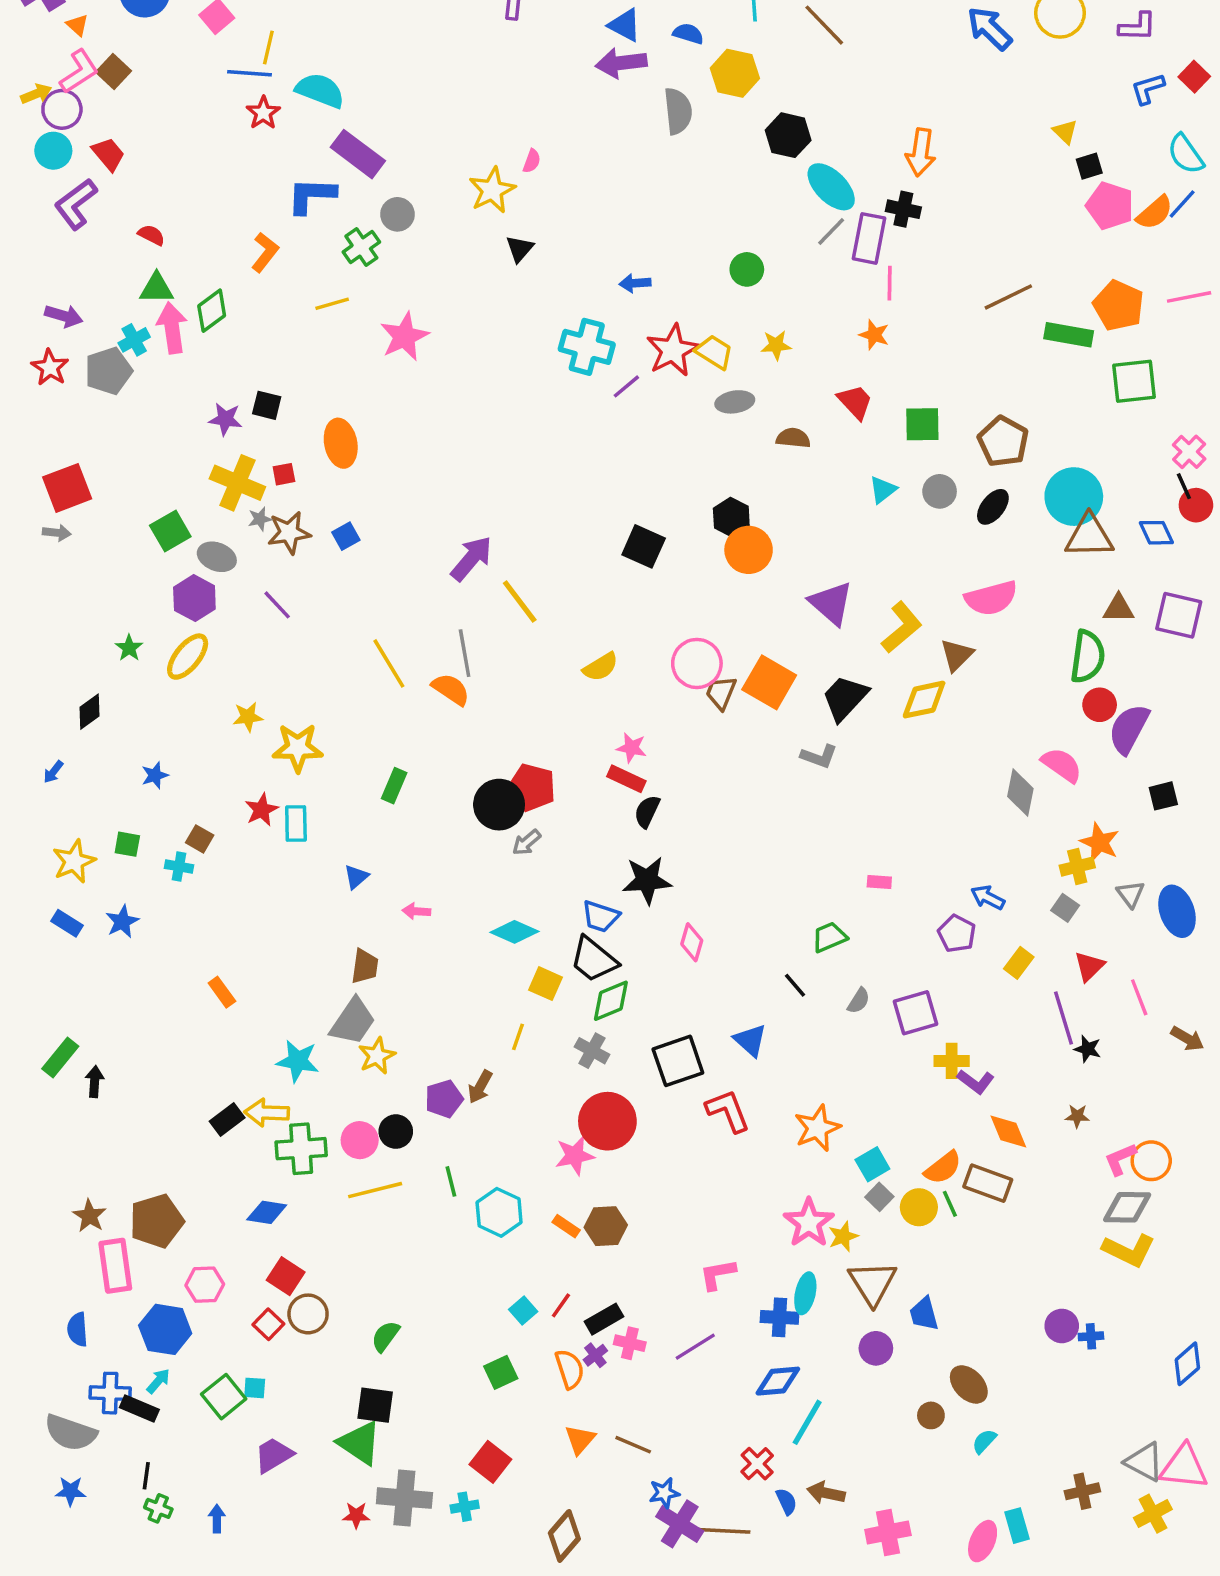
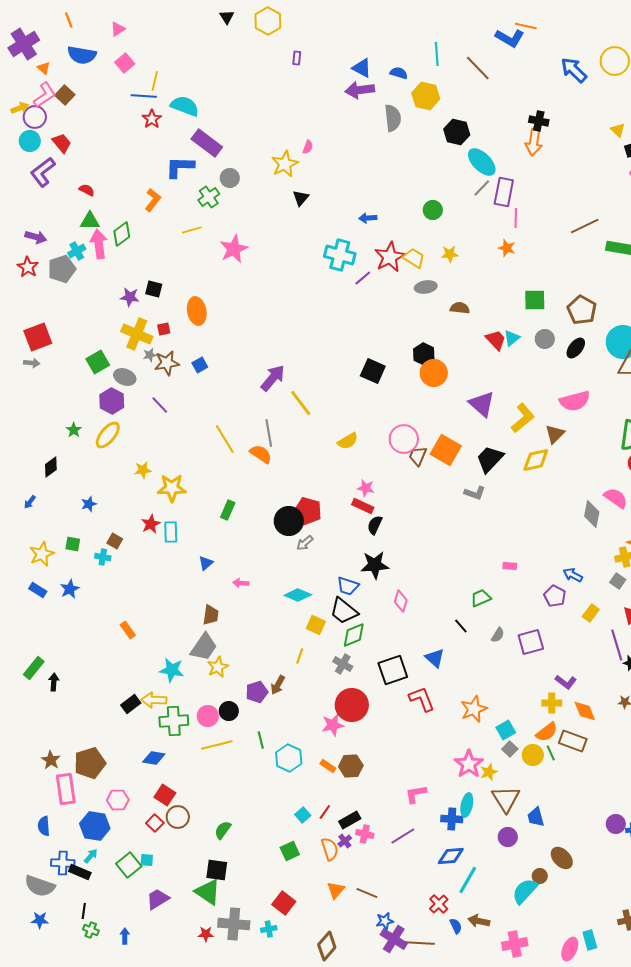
black cross: (903, 209) -> (539, 121), moved
red trapezoid: (855, 402) -> (496, 340), moved
yellow cross: (952, 1061) -> (552, 703), moved
cyan semicircle: (984, 1441) -> (525, 891), moved, size x1.8

